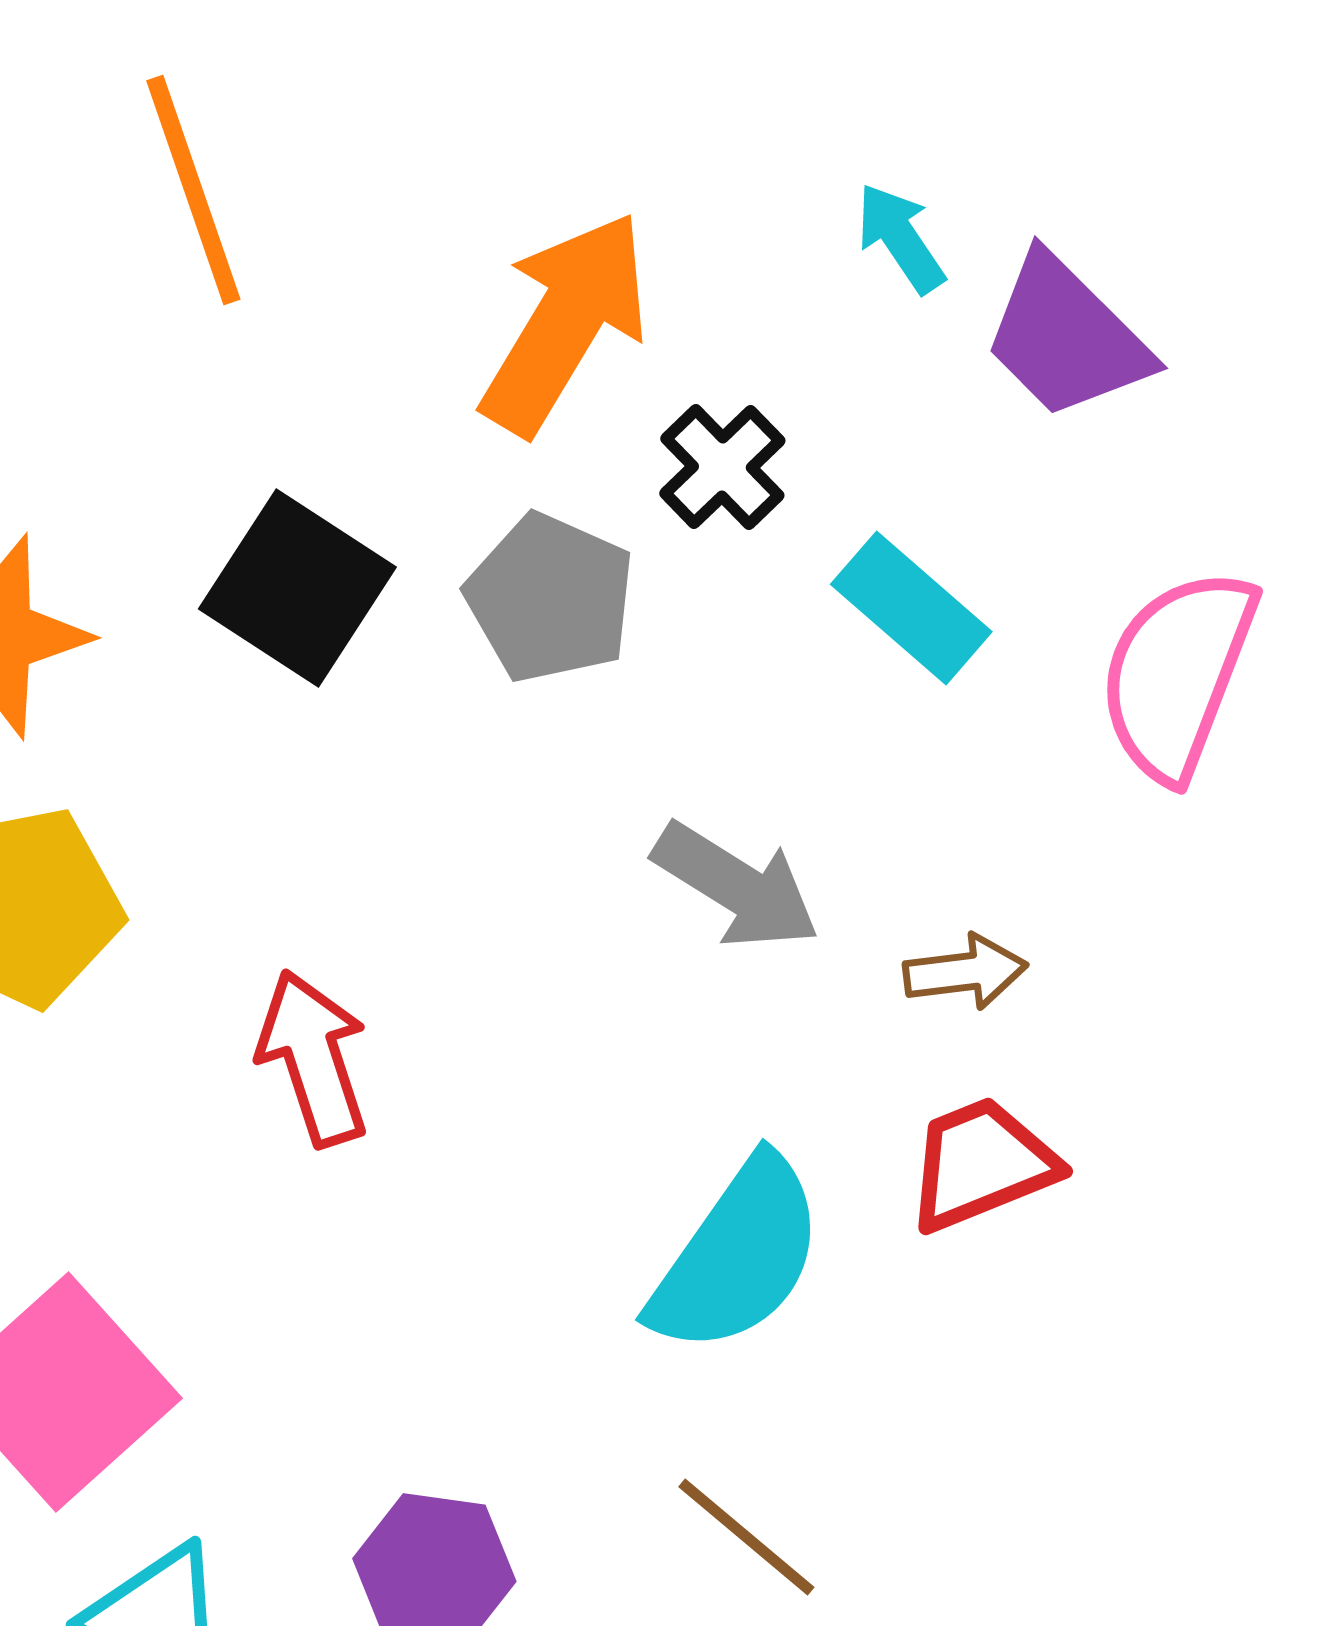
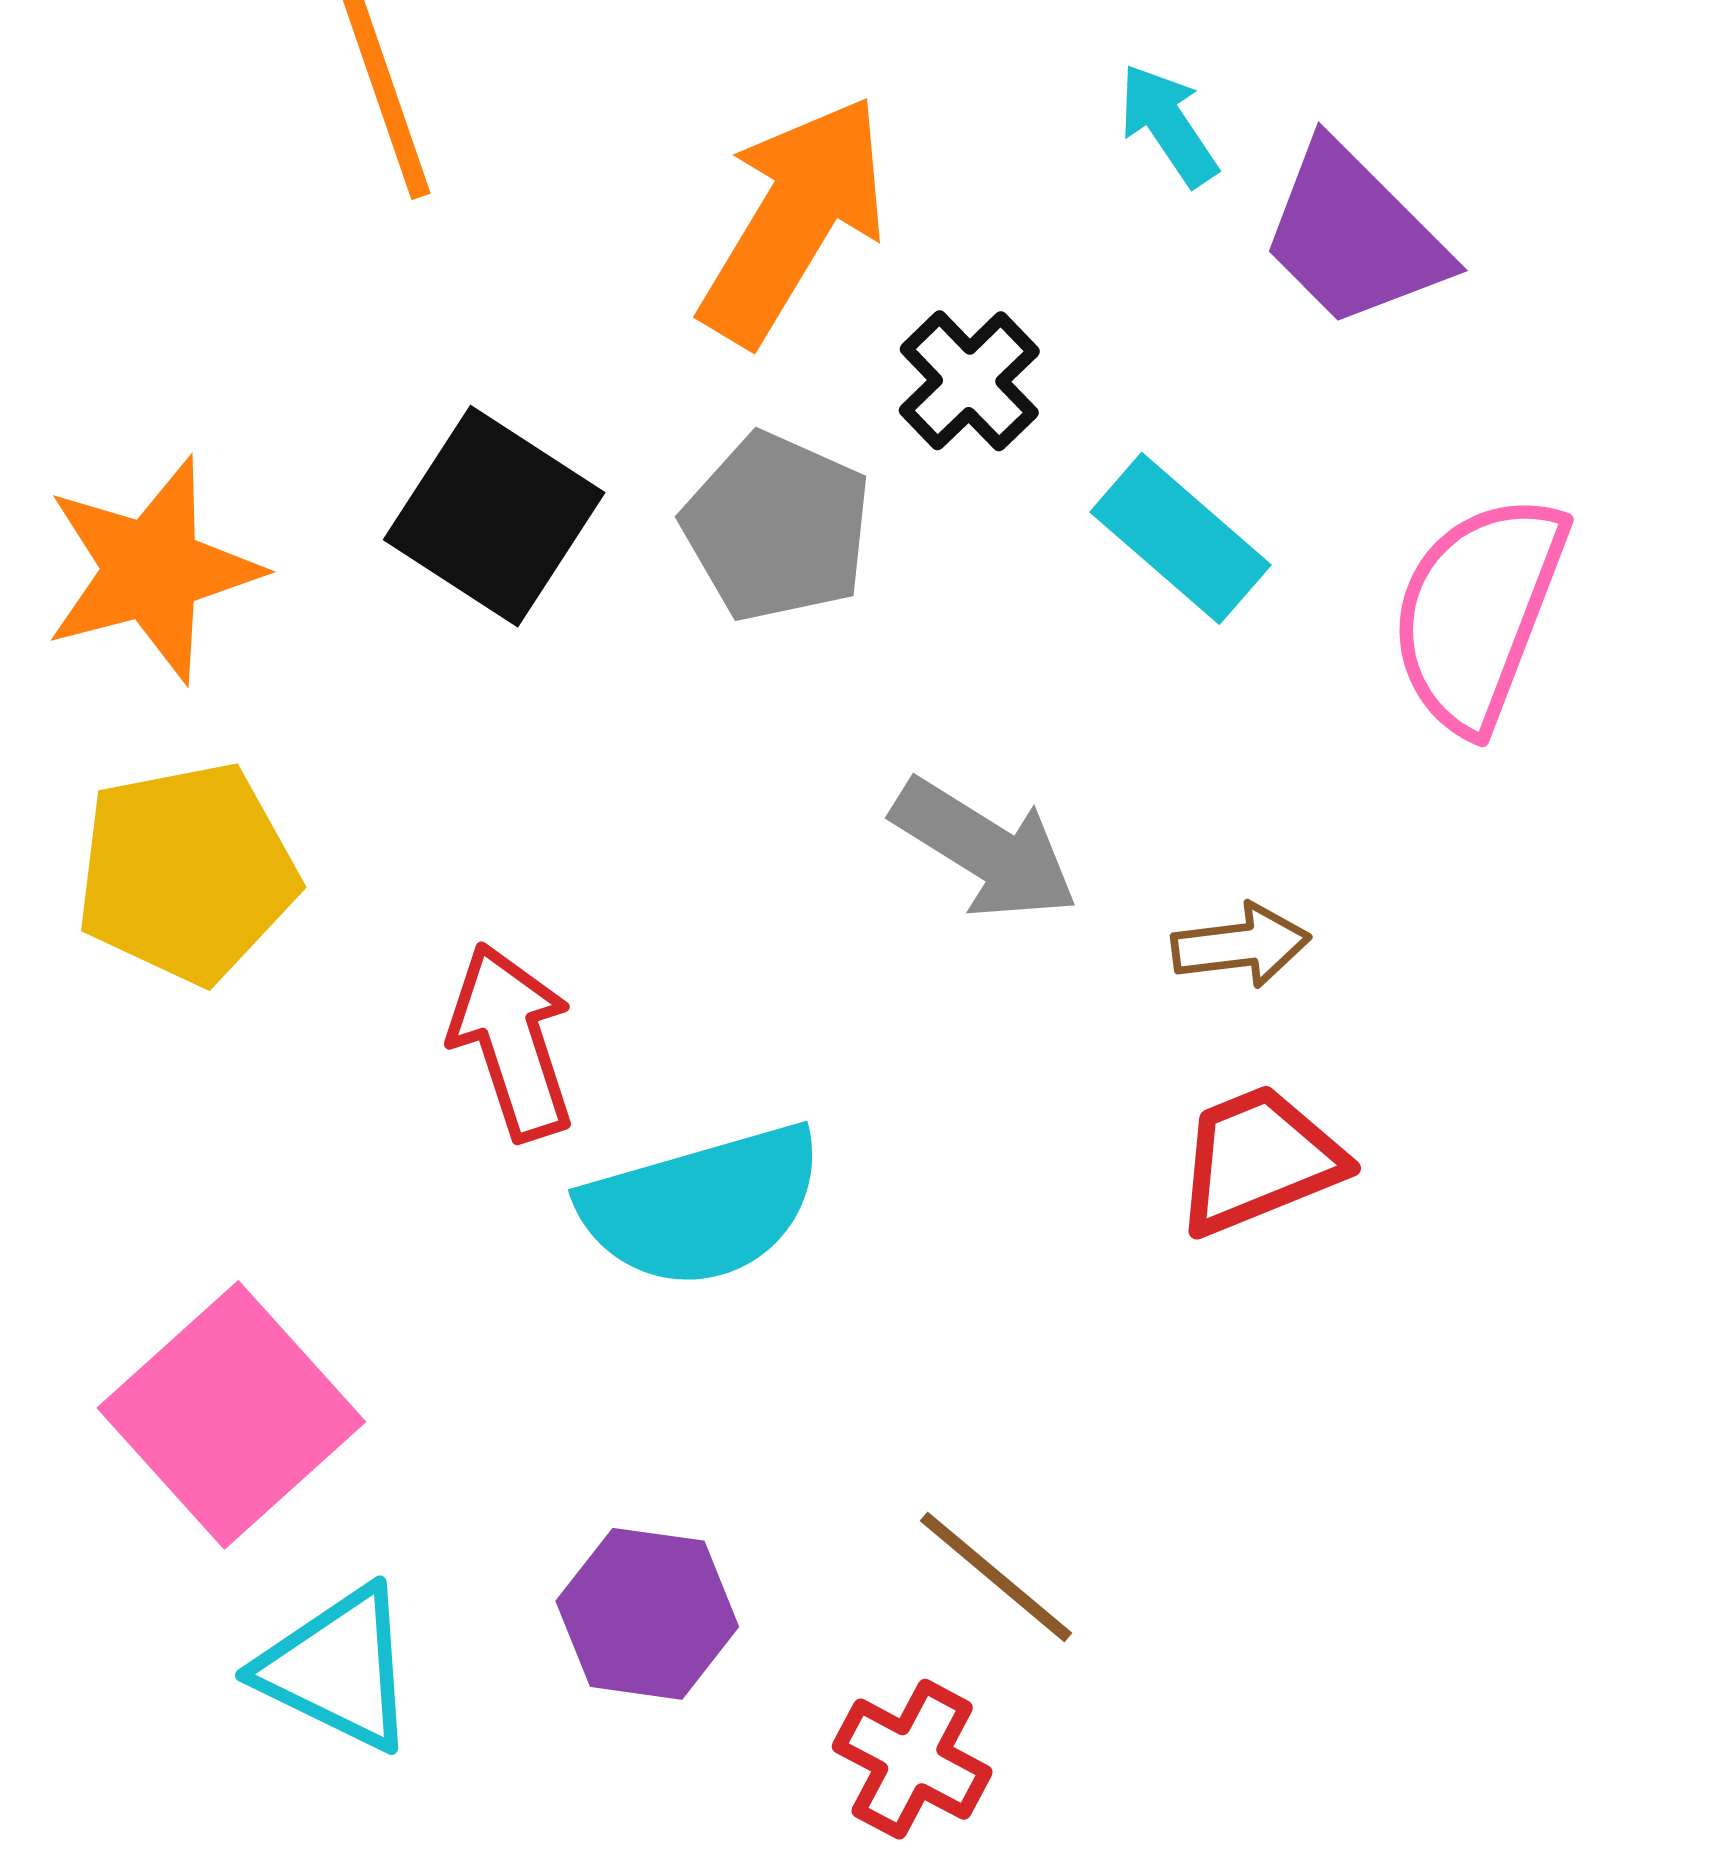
cyan semicircle: (737, 1256) -> (702, 1206), moved, turned 39

